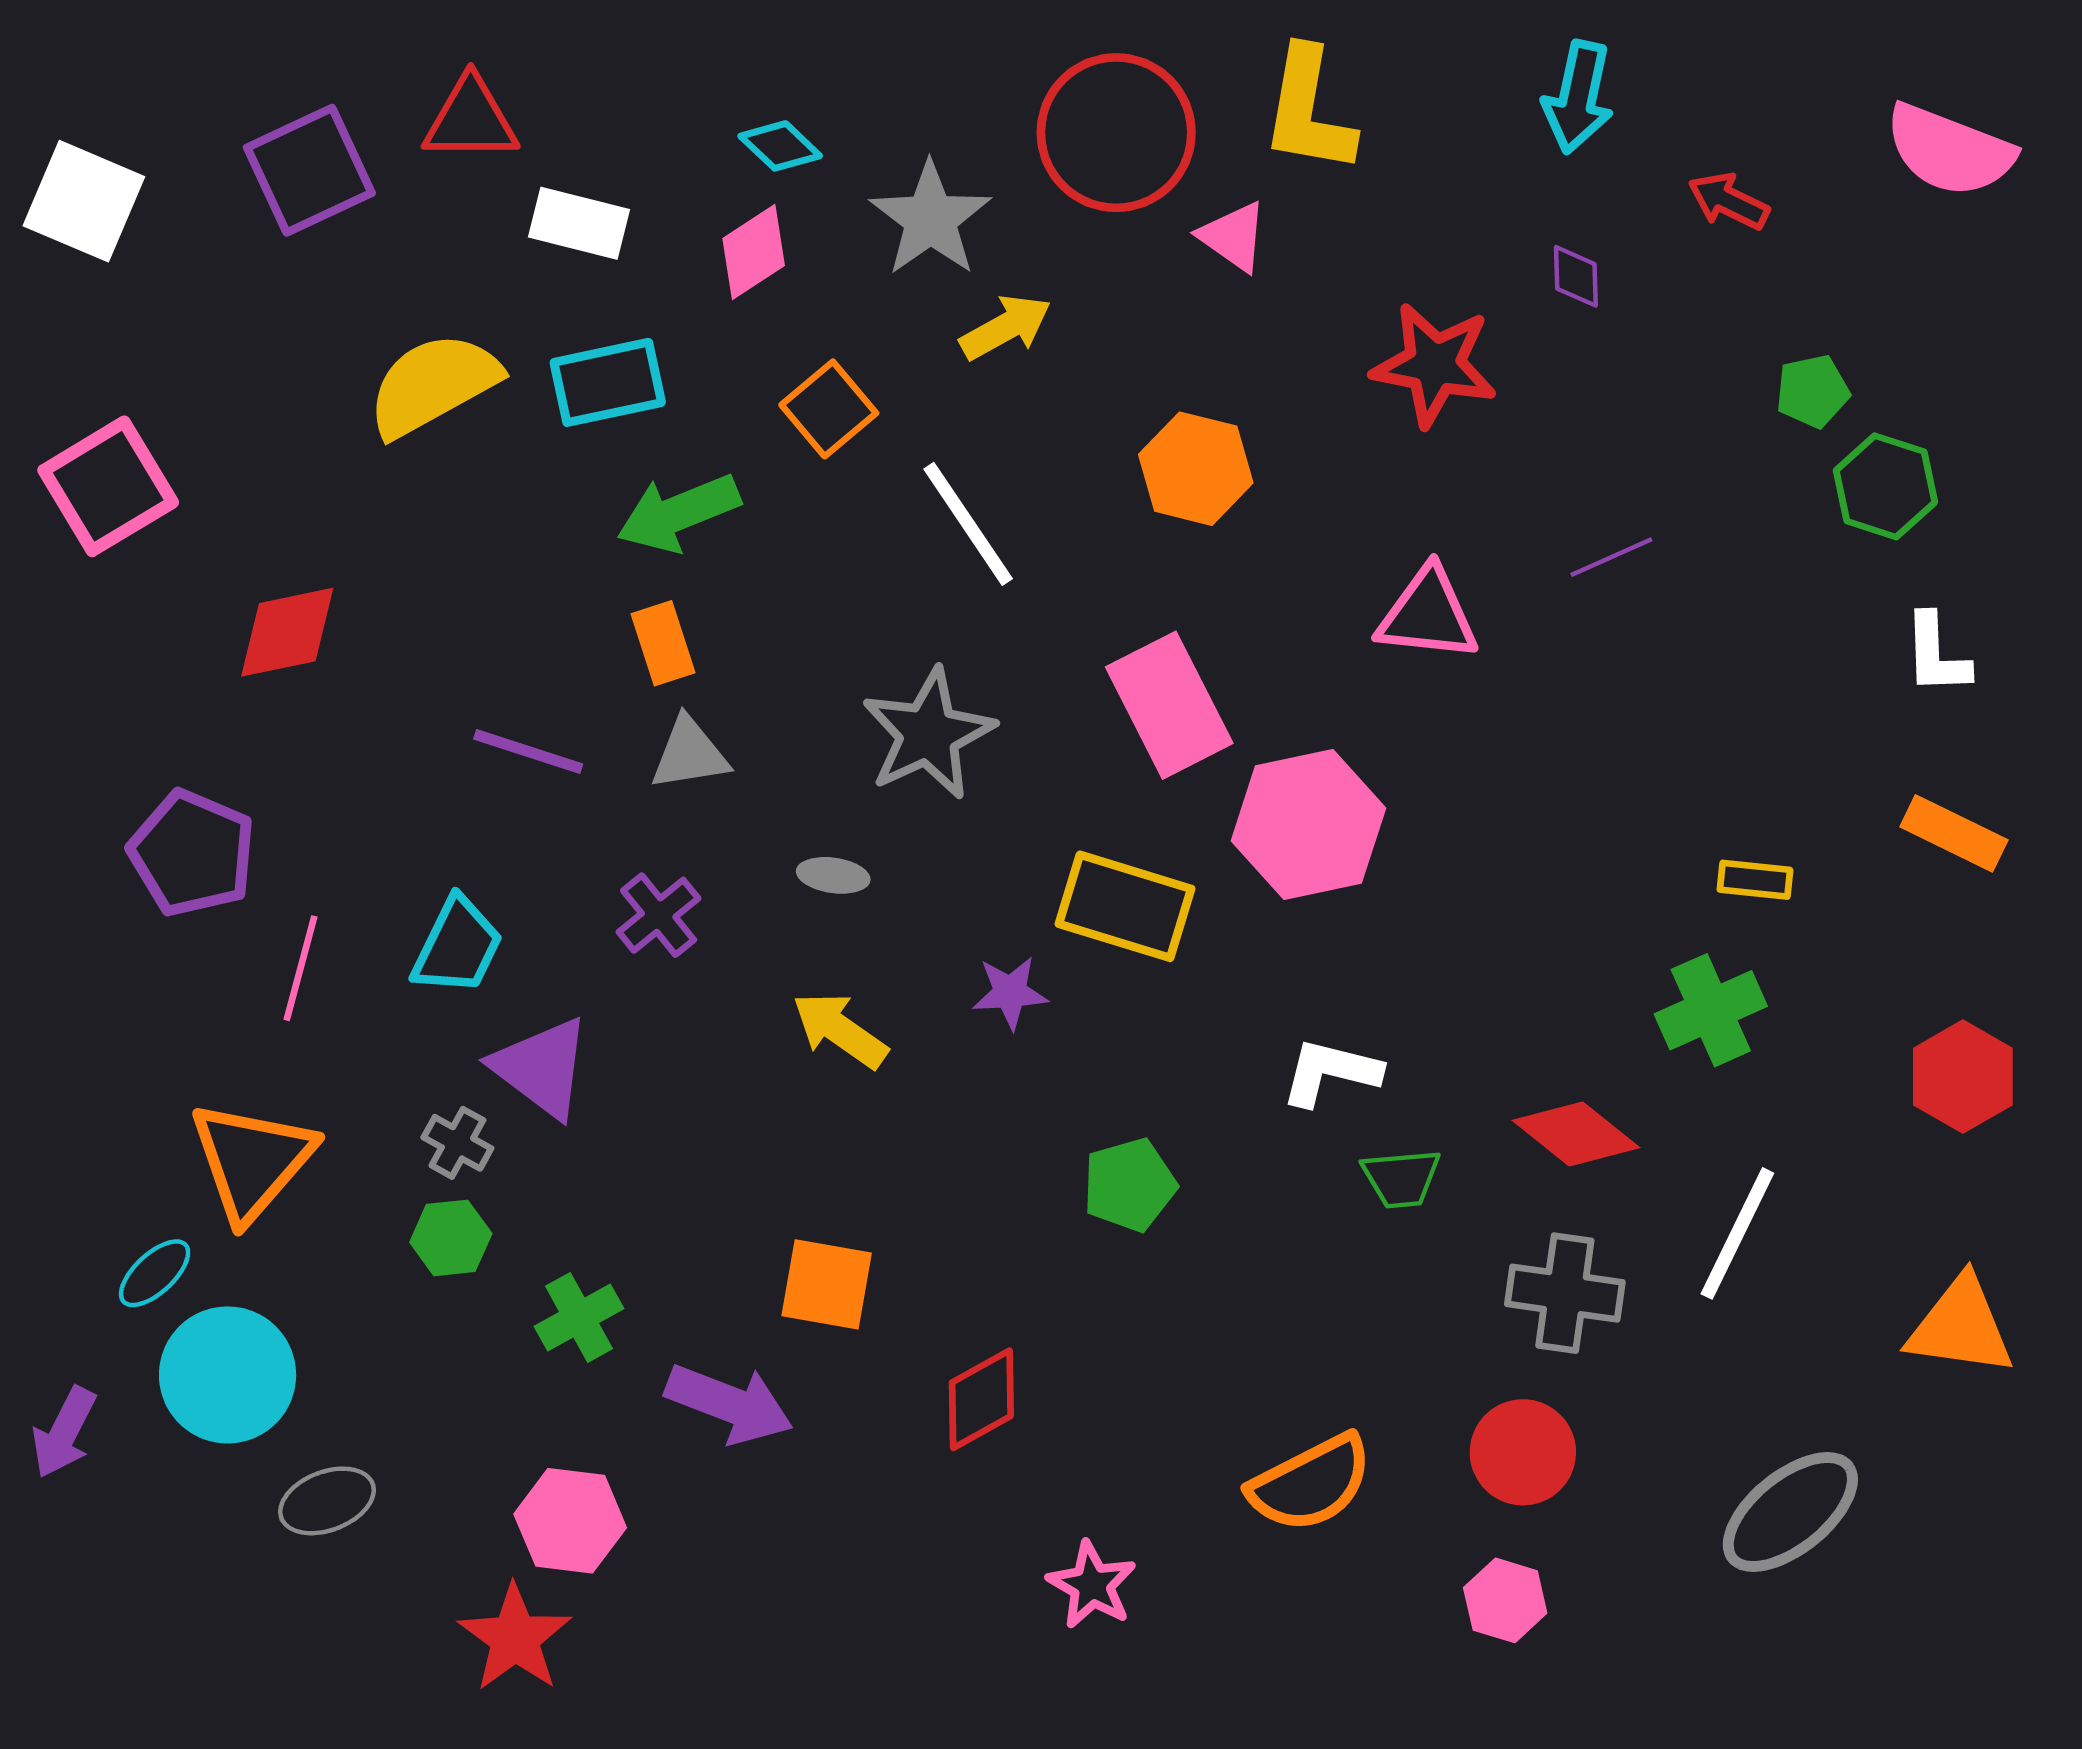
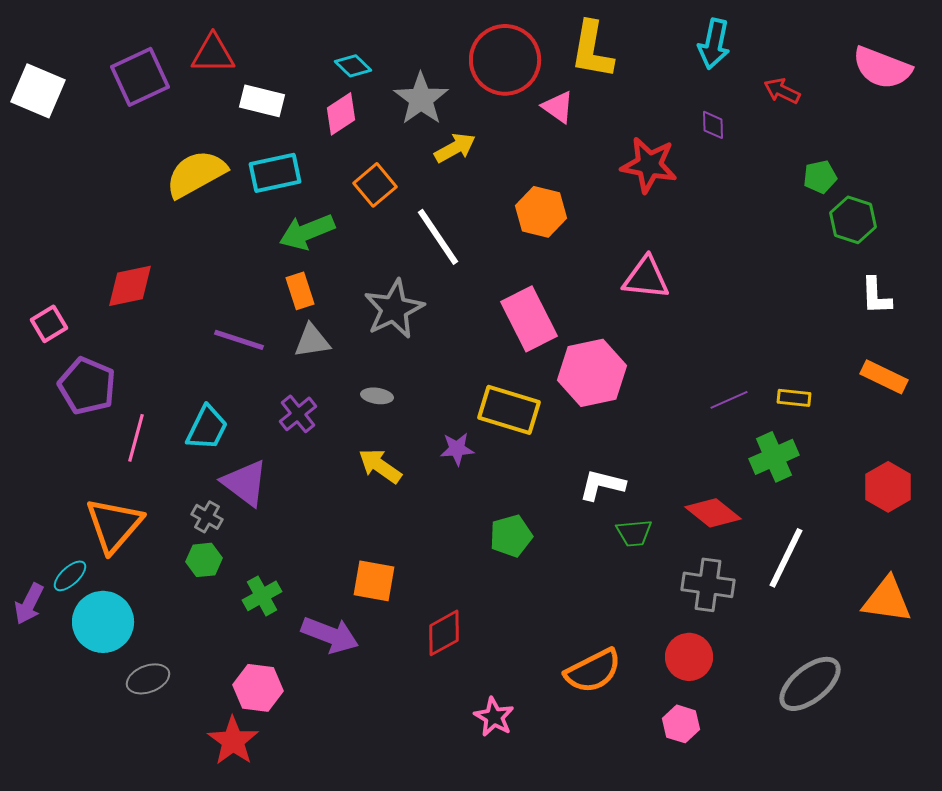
pink square: (108, 486) -> (49, 324), moved, size x0.6
purple line: (1611, 557) -> (729, 400), moved
gray star: (928, 734) -> (394, 309), moved
purple arrow: (64, 1432) -> (29, 604), moved

